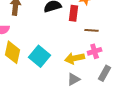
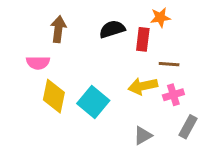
yellow arrow: (75, 58) -> (143, 86), moved

